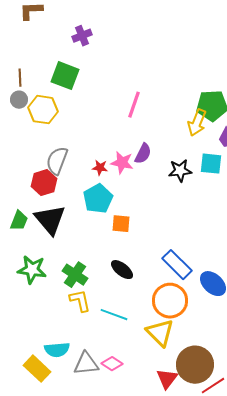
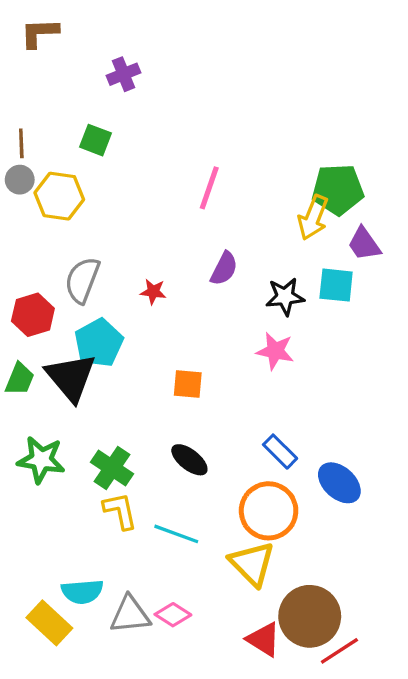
green square: (65, 76) -> (96, 140), size x0.7
pink star: (122, 163) -> (275, 351), moved
red hexagon: (44, 183) -> (33, 315), moved
cyan pentagon: (98, 199) -> (99, 343), moved
blue rectangle: (177, 265) -> (280, 452), size x0.7
red triangle: (167, 379) -> (264, 639), turned -35

